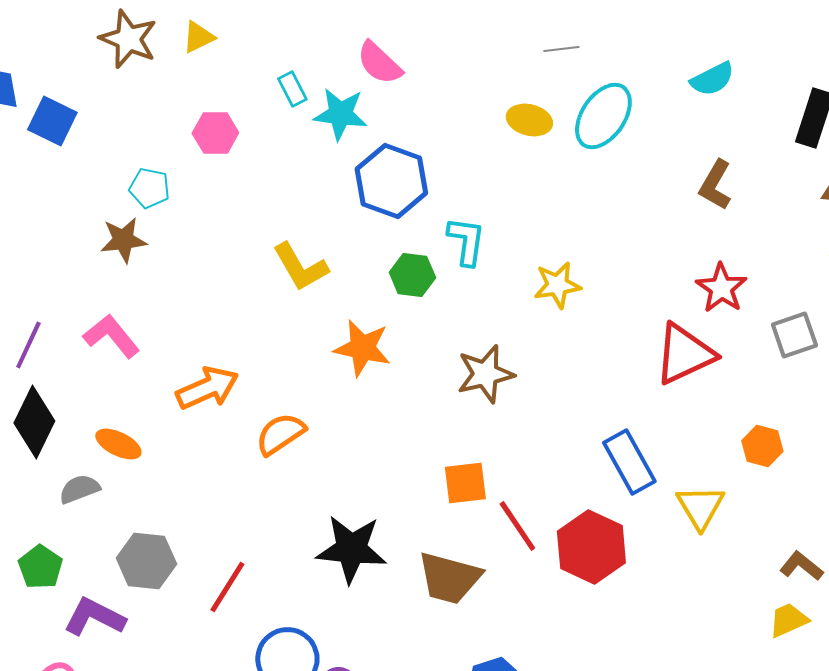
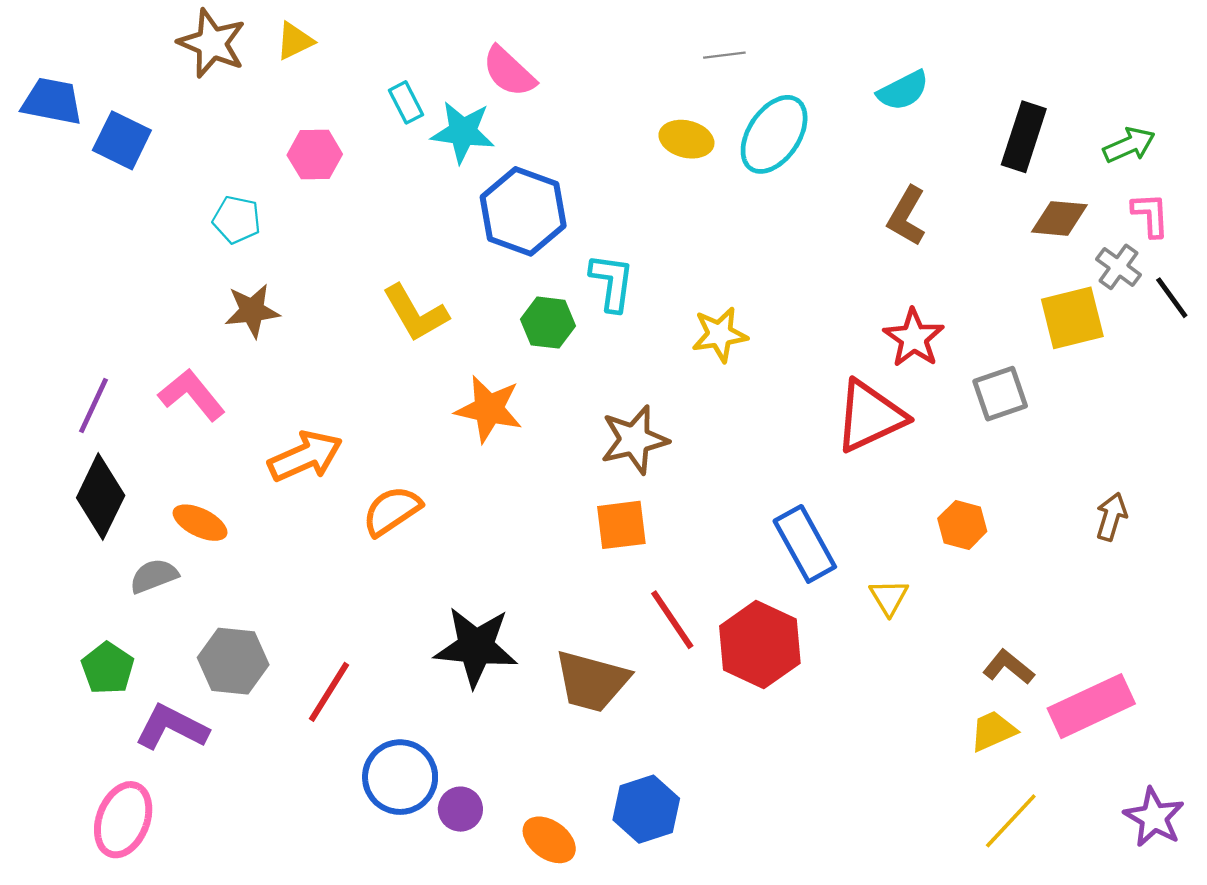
brown star: (123, 240) -> (252, 311), moved
orange square: (465, 483) -> (621, 525), moved
yellow triangle: (700, 507) -> (889, 597), size x0.7

